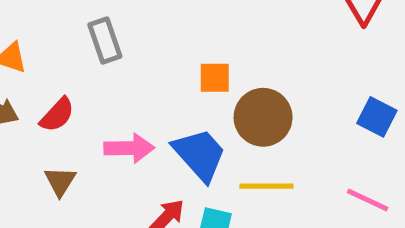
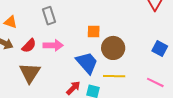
pink arrow: (129, 148) -> (53, 45), moved
brown triangle: (60, 181) -> (30, 73), size x1.6

